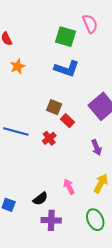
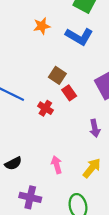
orange star: (18, 66) -> (42, 26), moved
red cross: (49, 138) -> (45, 108), turned -32
black semicircle: (40, 199) -> (13, 163), moved

